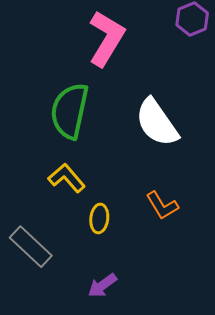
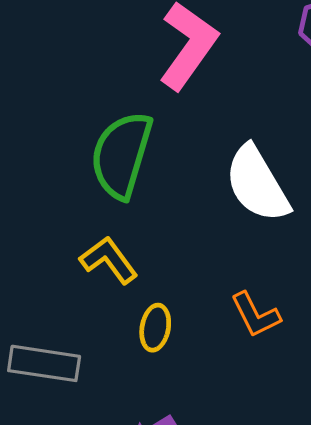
gray rectangle: (31, 247) -> (44, 363), turned -39

